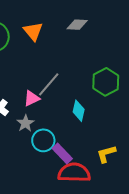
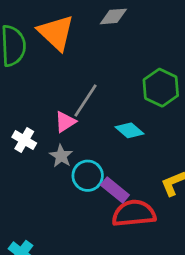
orange triangle: (33, 31) -> (56, 33), size x1.4
cyan diamond: (79, 111) -> (129, 130), turned -55

